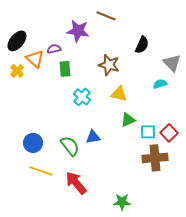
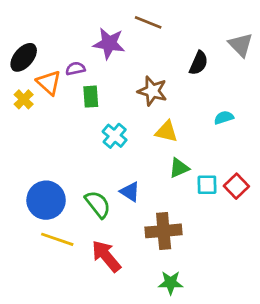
gray triangle: (172, 63) -> (241, 45), moved
blue triangle: (93, 137) -> (130, 192), turned 42
blue circle: (33, 143) -> (46, 200), size x1.4
brown cross: (155, 158) -> (164, 231), moved

